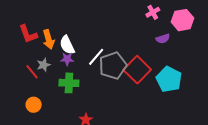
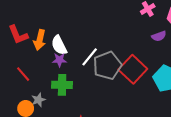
orange arrow: (49, 39) -> (40, 40), turned 30
gray star: (44, 65) -> (38, 100), moved

